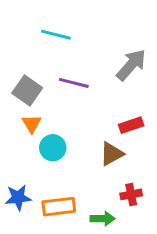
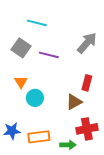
gray square: (27, 90) -> (21, 48), moved
red rectangle: (131, 125) -> (87, 83), turned -56
red cross: (131, 194) -> (87, 129), size x1.5

